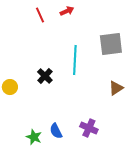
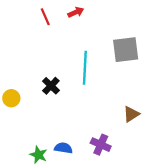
brown triangle: (116, 88) -> (131, 114), moved
blue semicircle: (56, 131) -> (63, 148), turned 126

